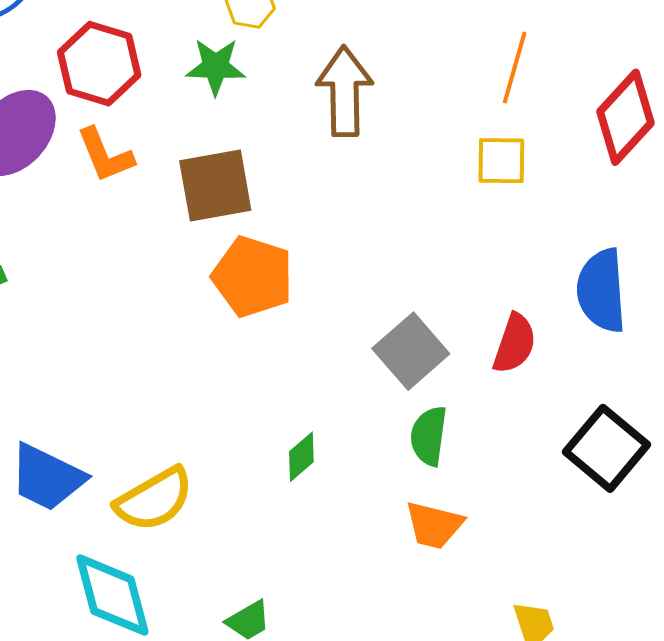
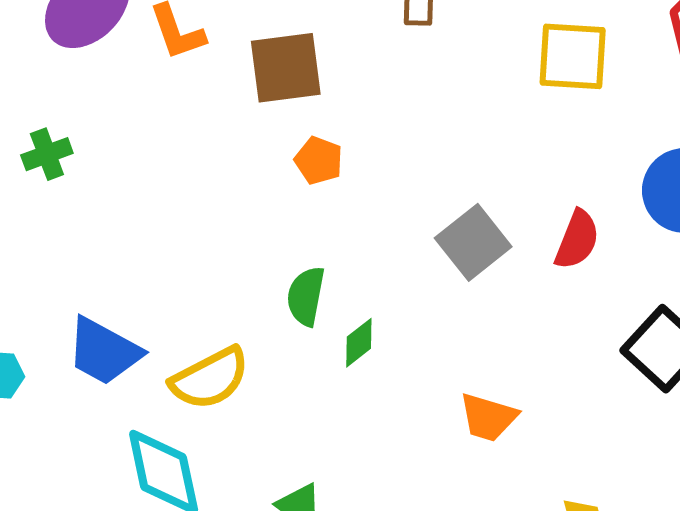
yellow square: (501, 161) -> (573, 56), size x1.4
orange pentagon: (253, 277) -> (319, 160), size x0.6
green semicircle: (429, 436) -> (306, 296), moved

